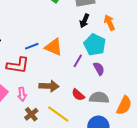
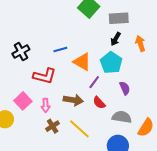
cyan pentagon: (95, 45) -> (111, 63), moved
blue line: (32, 46) -> (60, 49), moved
purple line: (78, 61) -> (94, 82), moved
red semicircle: (78, 95) -> (99, 103), moved

